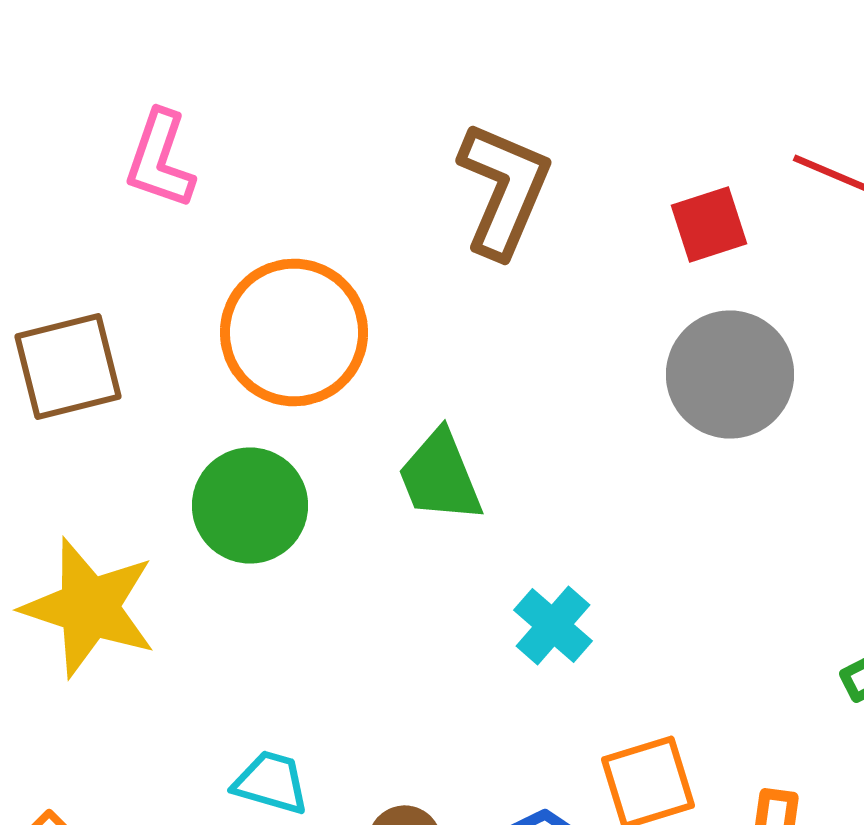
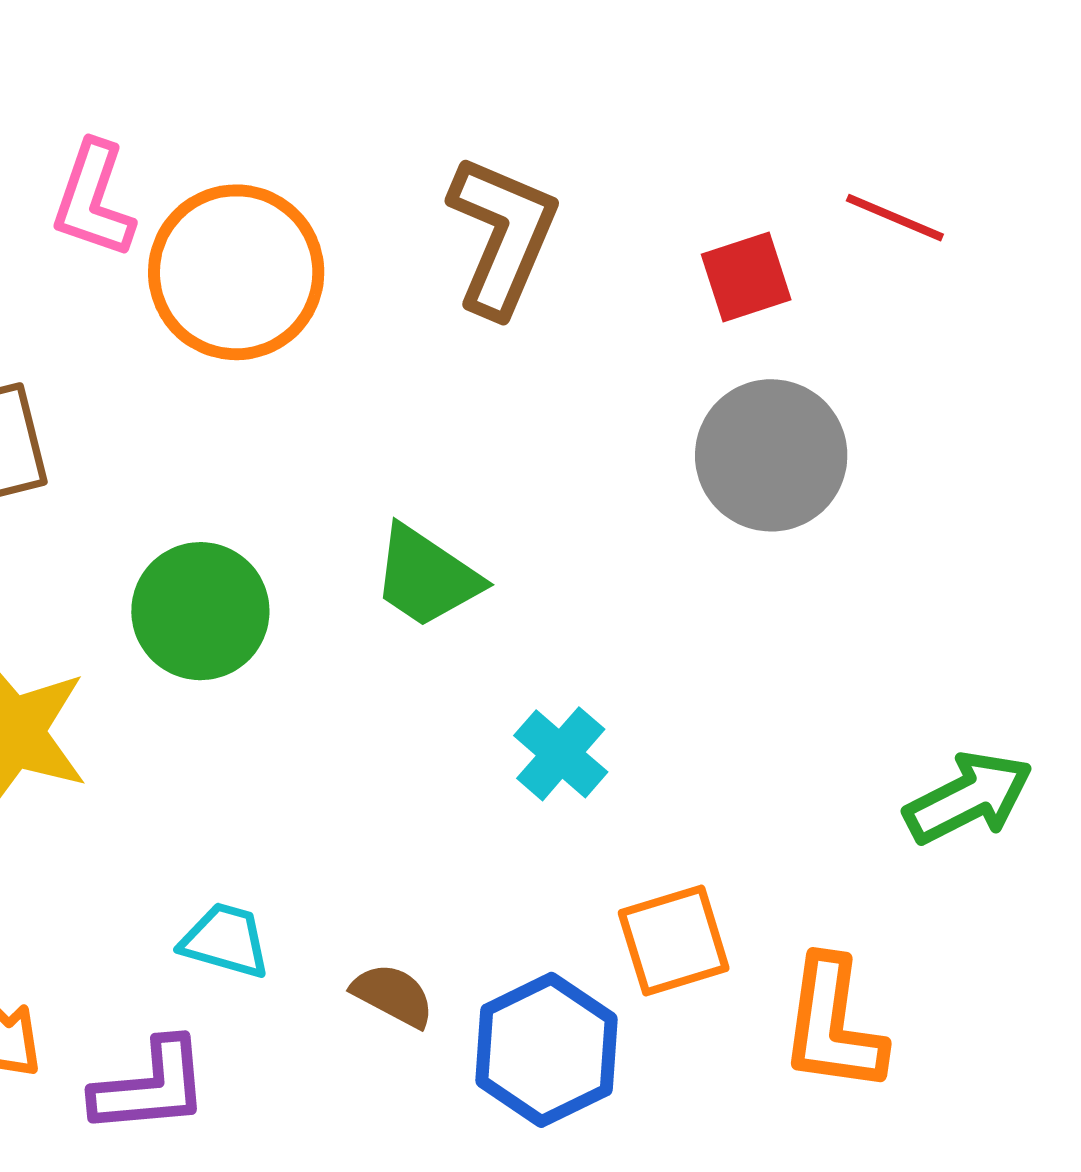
orange circle: (294, 332) -> (236, 272), moved
green trapezoid: (440, 476) -> (426, 577), turned -34

